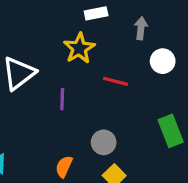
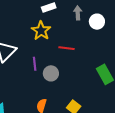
white circle: (163, 61) -> (97, 22), moved
gray circle: (104, 142) -> (51, 73), moved

